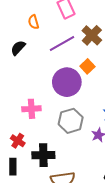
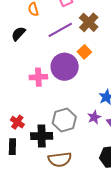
pink cross: (31, 109) -> (38, 77), moved
gray hexagon: (71, 121) -> (64, 120), moved

